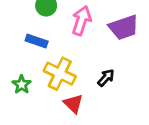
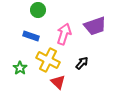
pink arrow: (81, 21) -> (64, 34), moved

